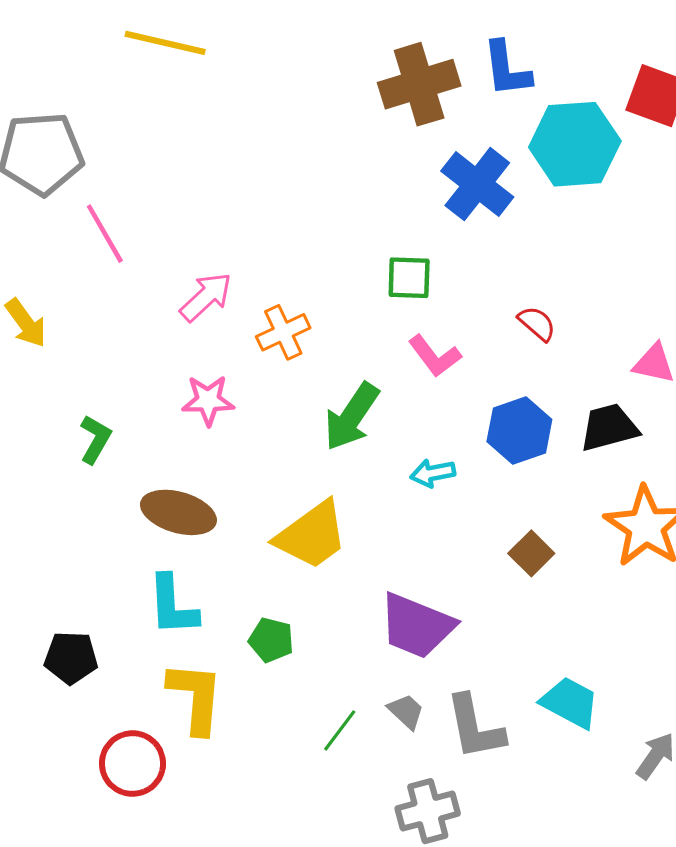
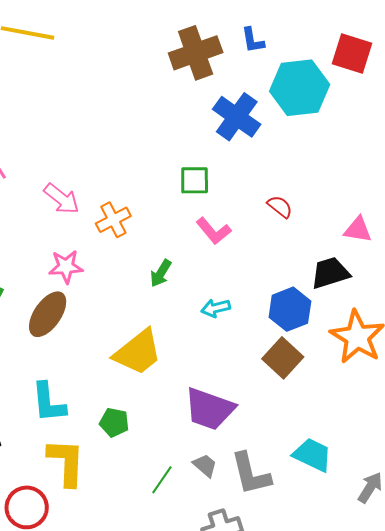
blue L-shape: (507, 69) -> (253, 40), size x0.7
pink arrow: (206, 297) -> (62, 199), turned 84
green arrow: (352, 417) -> (161, 273), size x0.6
blue hexagon: (519, 431) -> (290, 309), moved
brown ellipse: (178, 512) -> (48, 314), moved, turned -69
brown square: (531, 553) -> (283, 358), size x1.4

